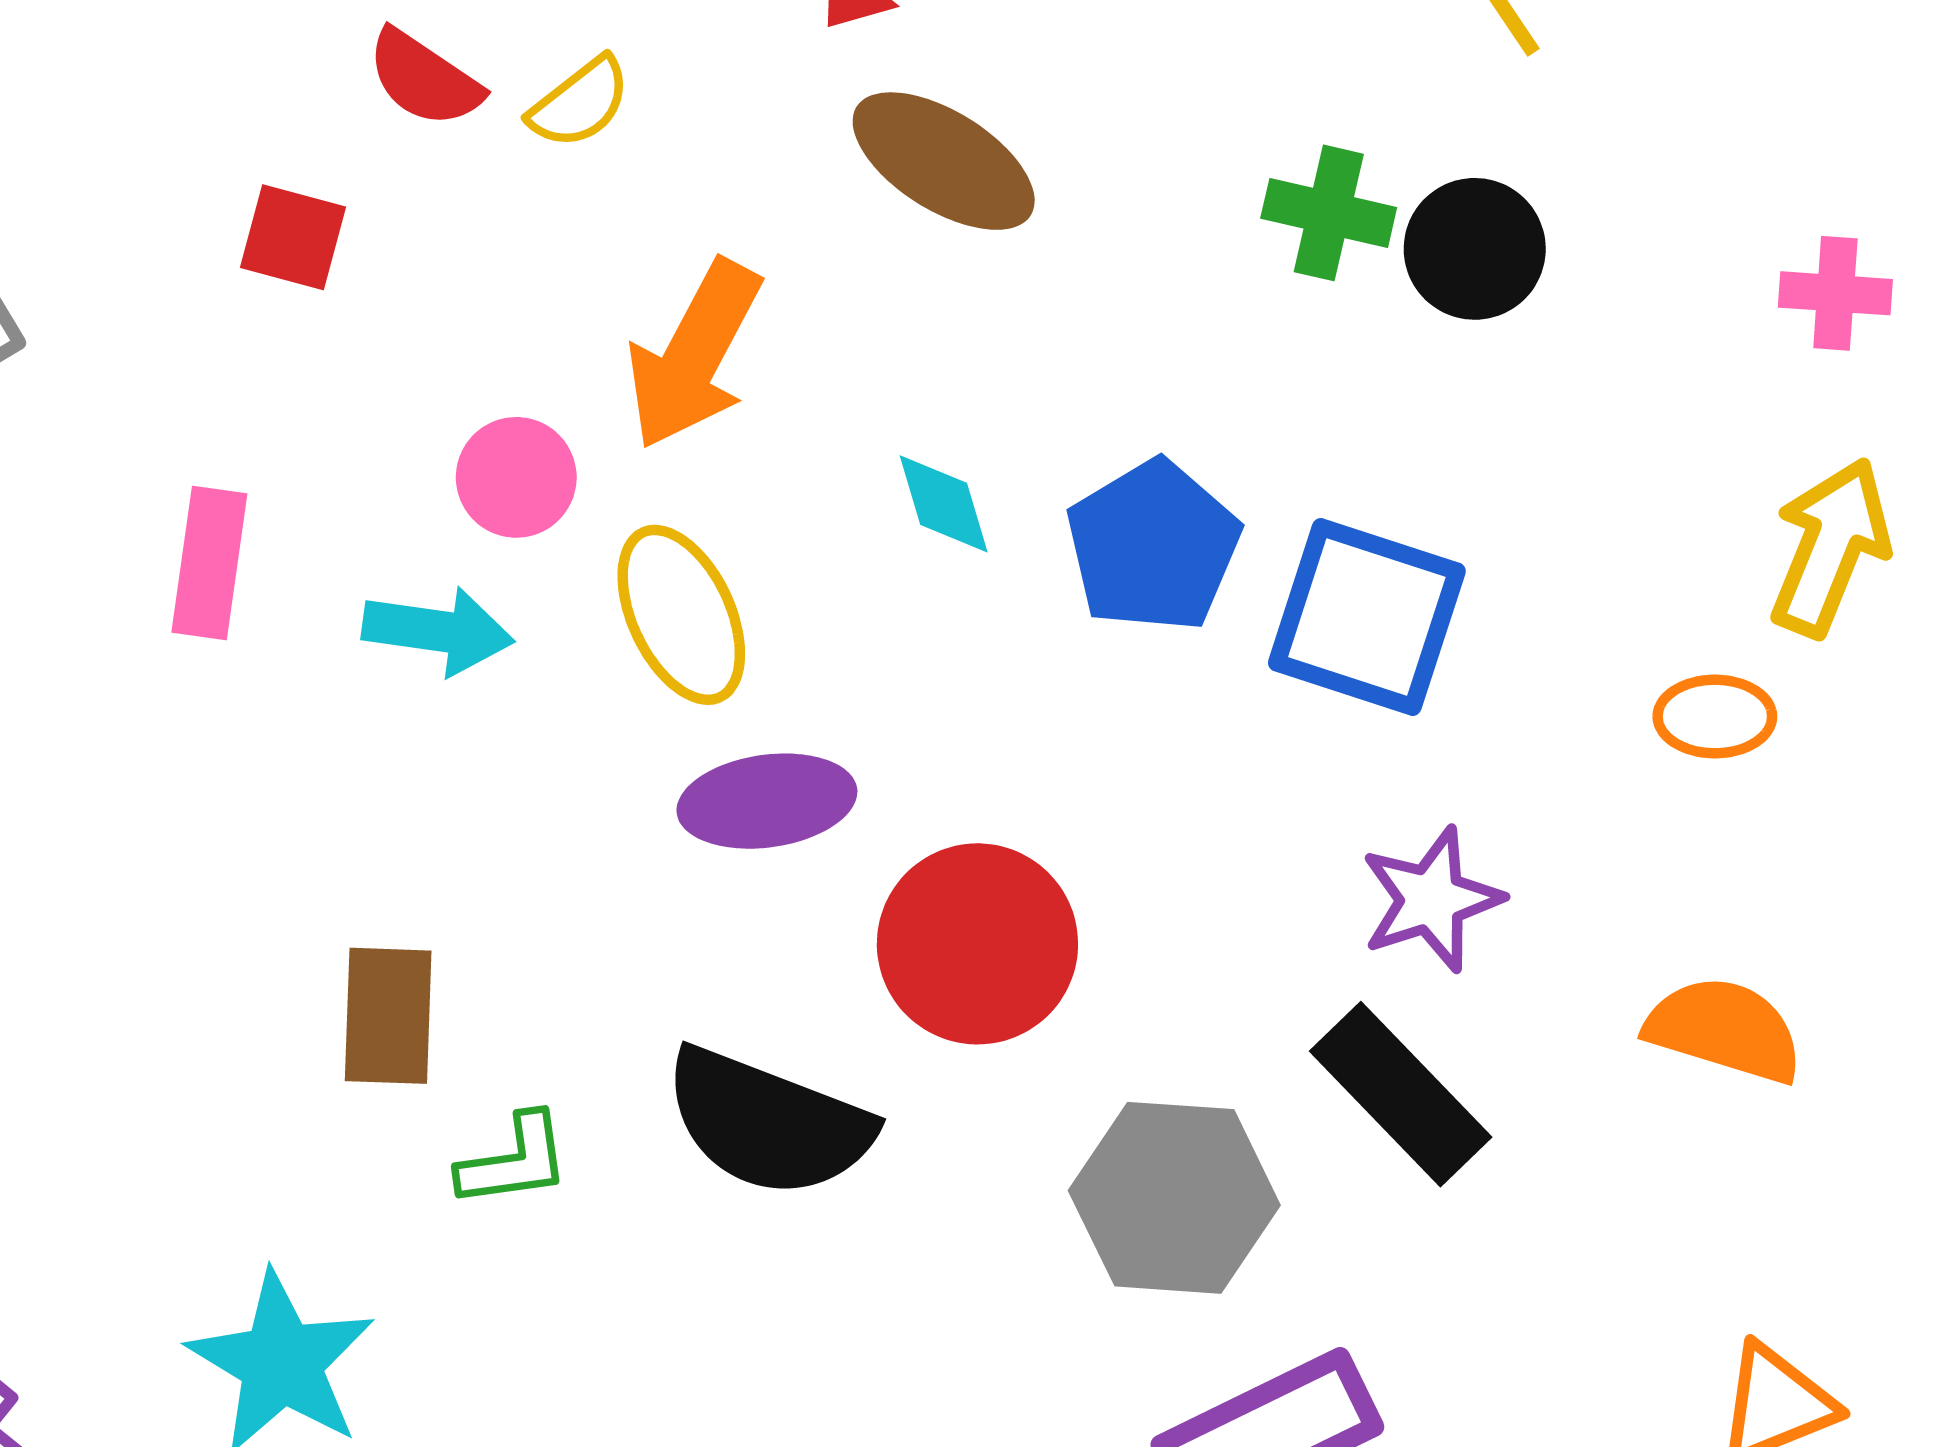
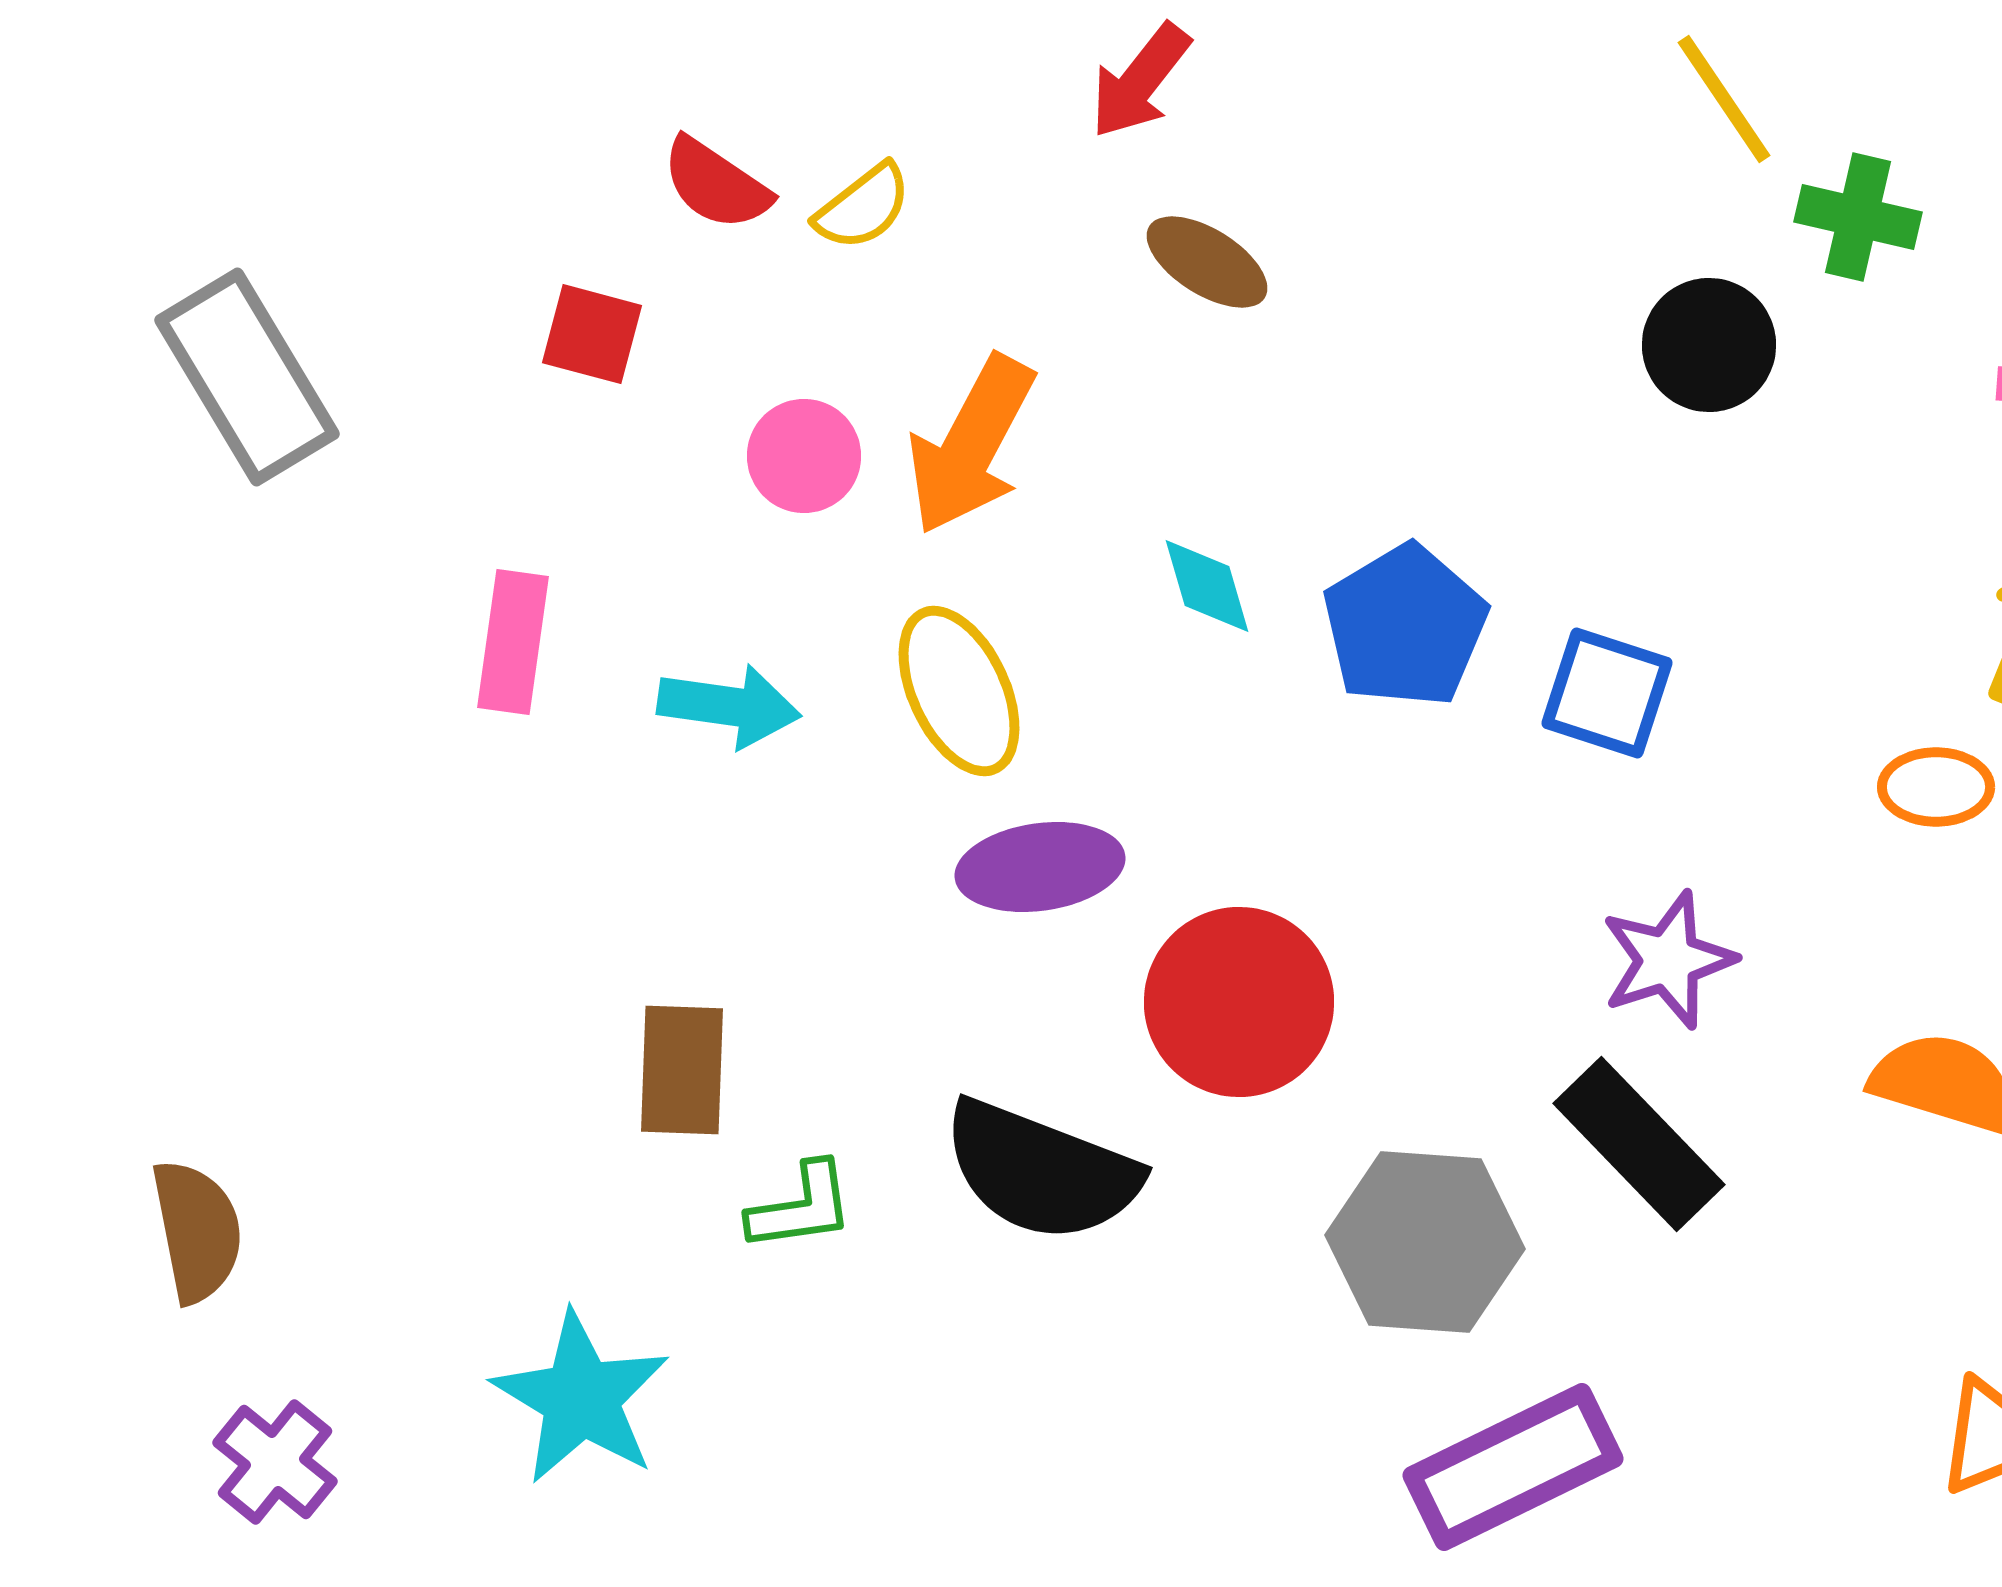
brown ellipse: (944, 161) -> (1207, 262), size x0.7
green cross: (1329, 213) -> (1858, 217), moved
pink circle: (516, 477) -> (804, 456), moved
blue square: (1367, 617) -> (1607, 693), size x0.7

